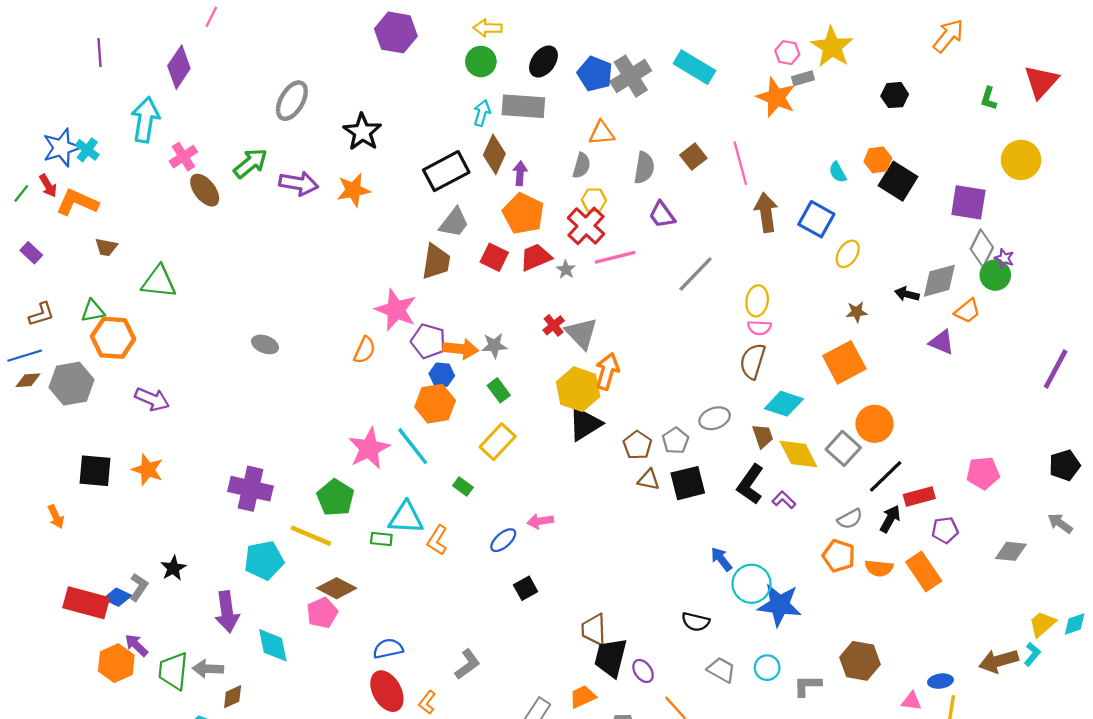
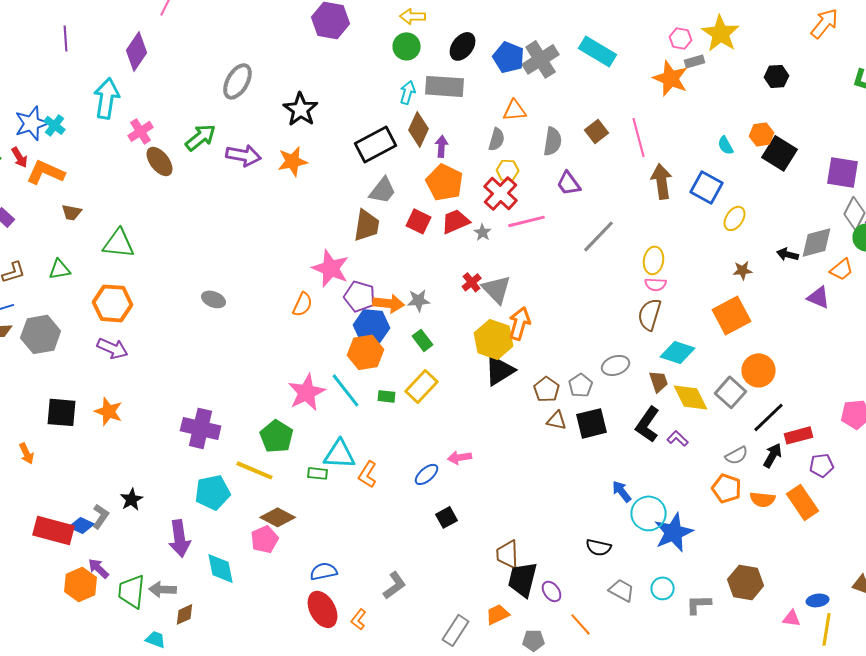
orange hexagon: (113, 338) -> (113, 303), moved
blue hexagon: (442, 375) -> (372, 326), size x1.6
green rectangle: (463, 486) -> (387, 396), moved, turned -30
blue star: (779, 605) -> (674, 532), turned -30

